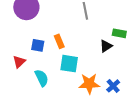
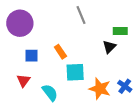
blue square: (38, 45) -> (31, 56), moved
orange star: (89, 84) -> (100, 89), turned 30

